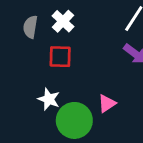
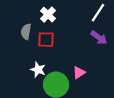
gray semicircle: (30, 27) -> (26, 32), moved

